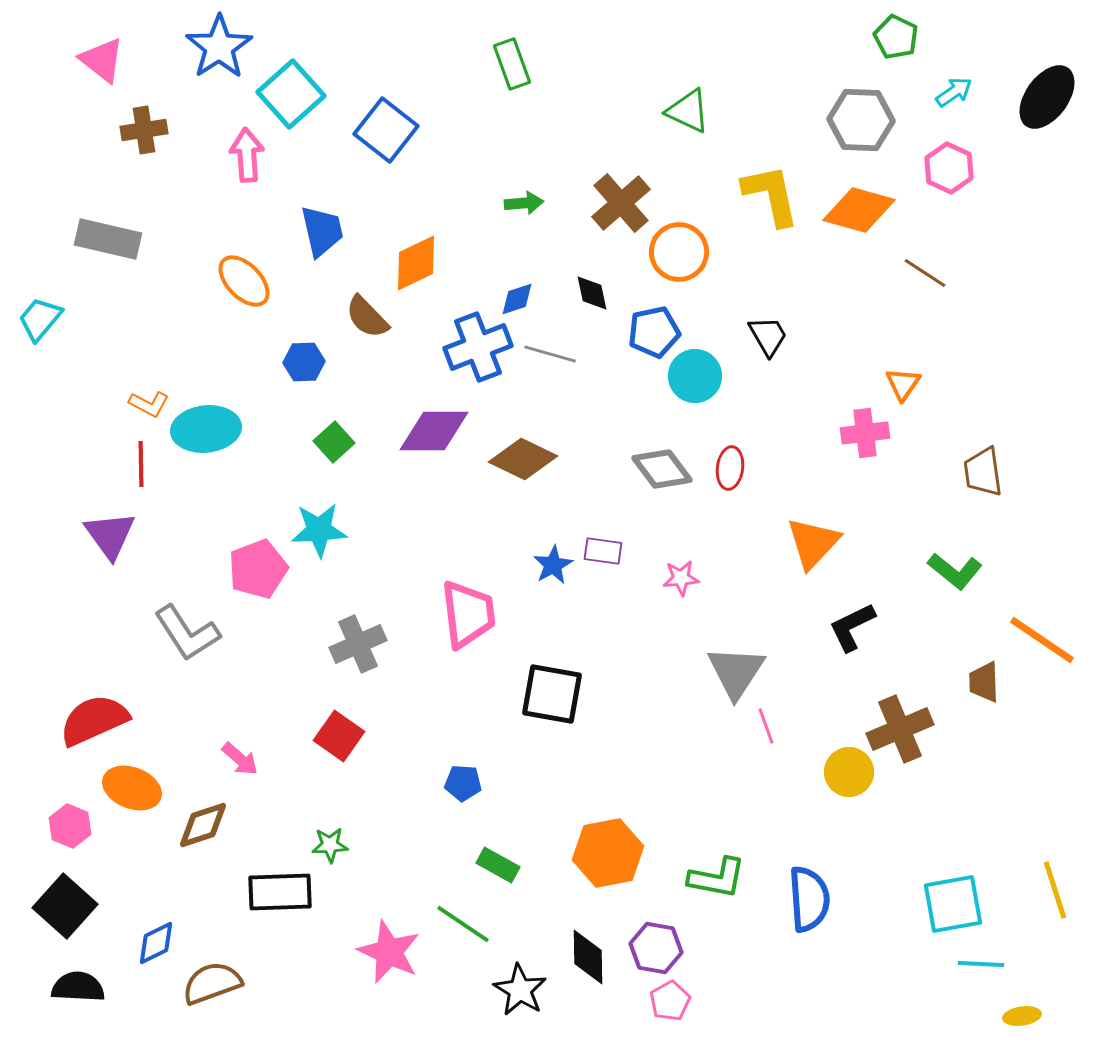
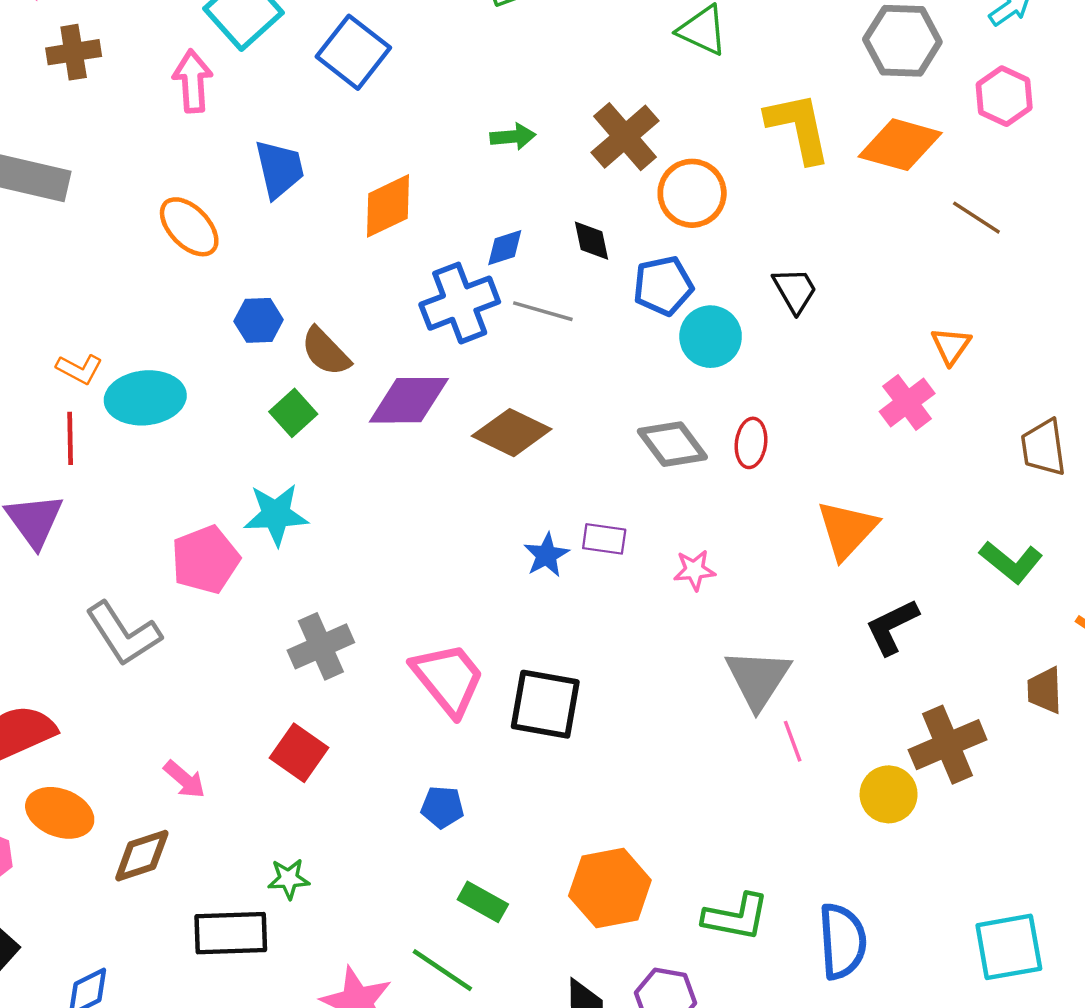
brown semicircle: (367, 317) -> (326, 352), moved
pink cross: (865, 433) -> (907, 402), turned -30
pink trapezoid: (468, 614) -> (448, 679), moved, turned -32

